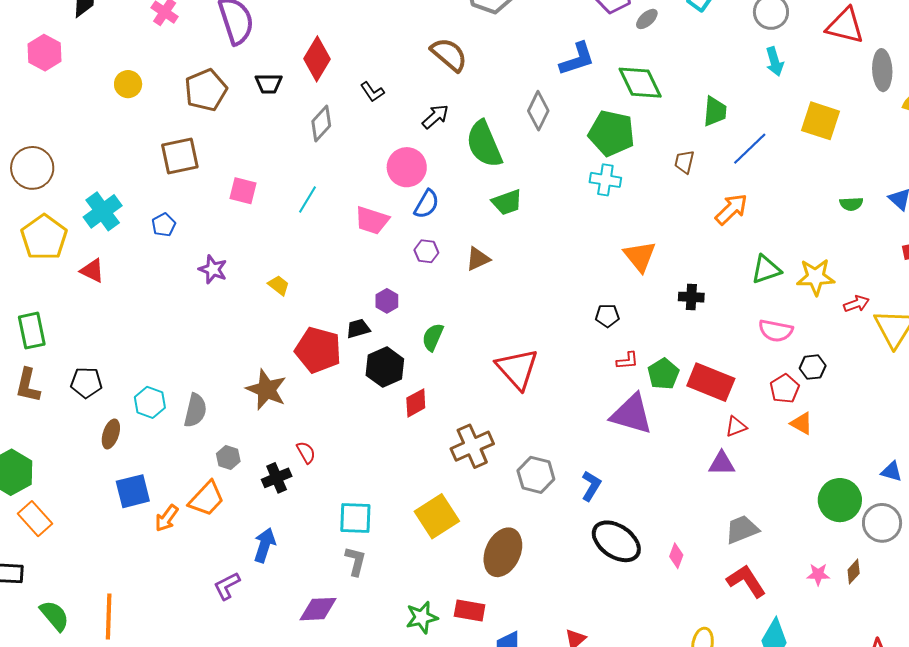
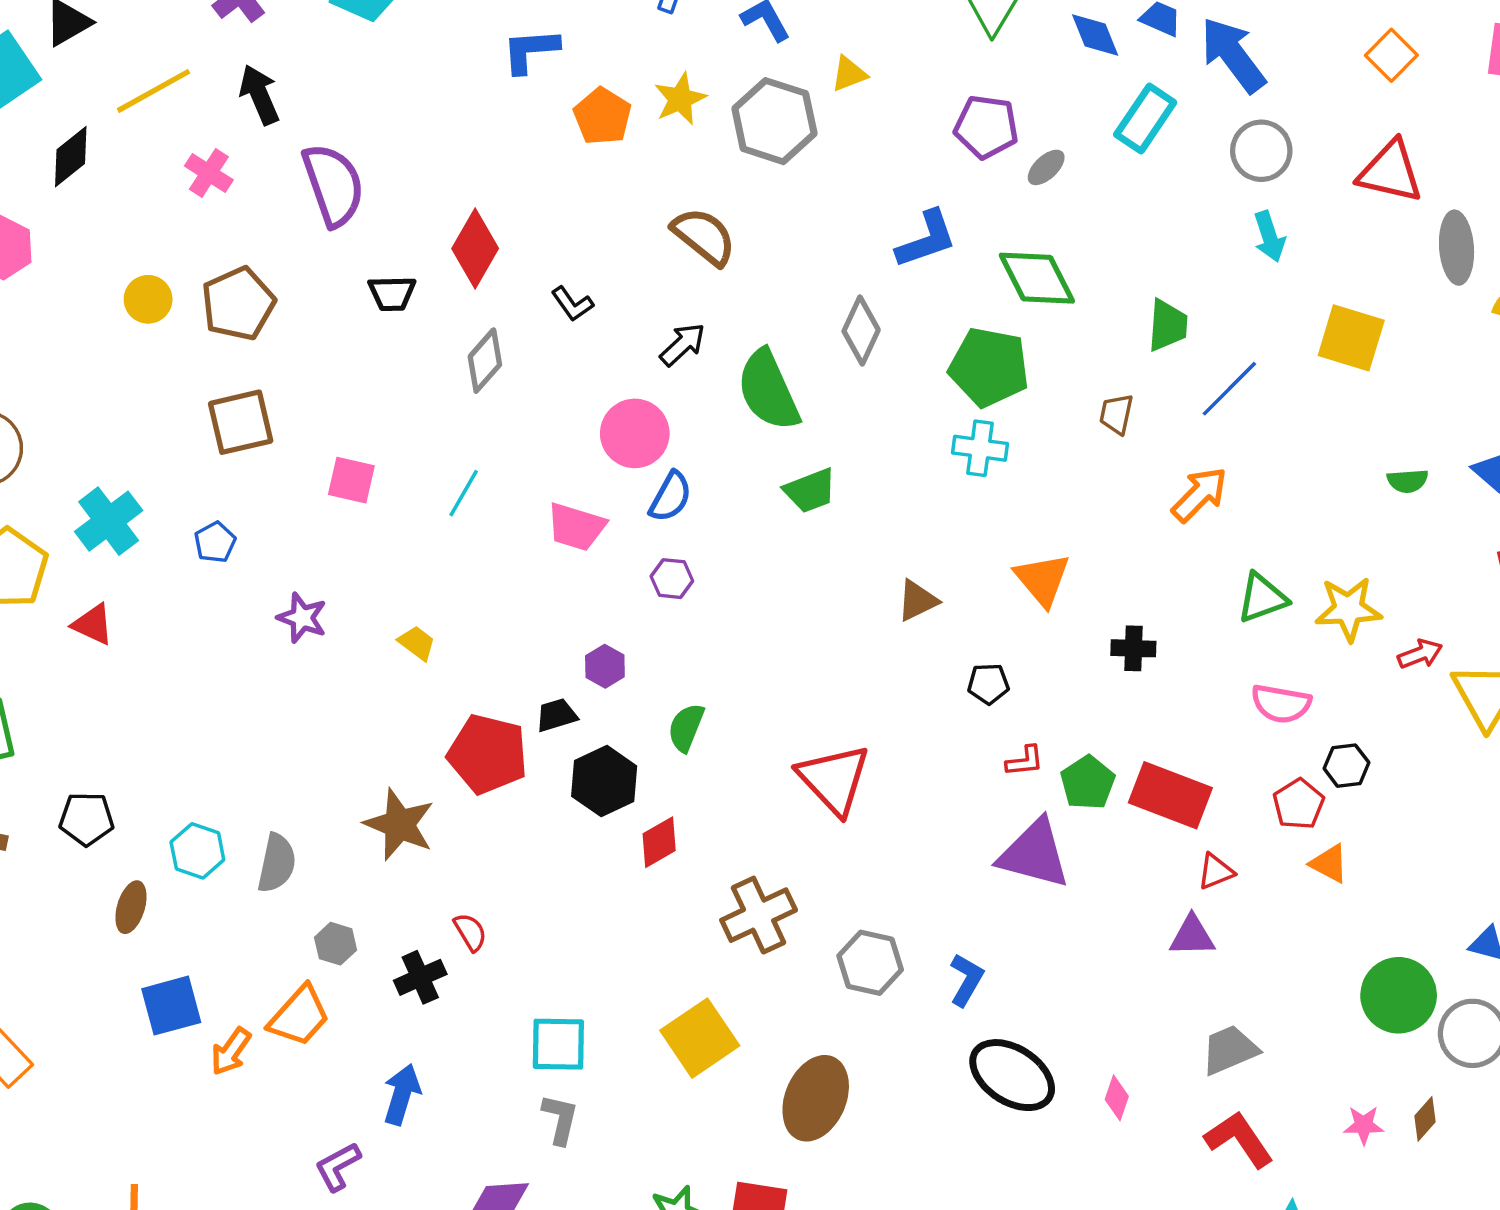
brown pentagon: (206, 90) -> (238, 304), moved
brown triangle: (478, 259) -> (917, 601), moved

